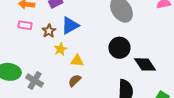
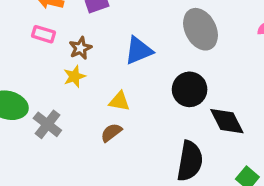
blue triangle: (70, 25) -> (139, 51), moved
yellow star: (60, 49) -> (74, 76), moved

